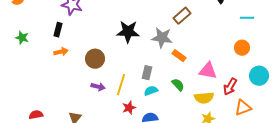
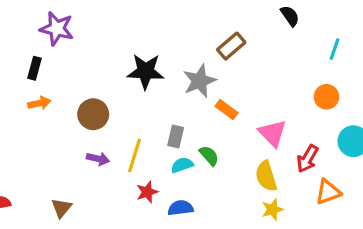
cyan line: (247, 18) -> (334, 49), turned -72
gray star: (162, 38) -> (200, 81), turned -30
pink triangle: (208, 71) -> (273, 133), turned 36
green semicircle: (178, 85) -> (209, 156), moved
yellow semicircle: (204, 98) -> (266, 176), turned 78

